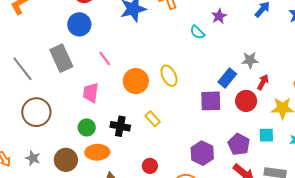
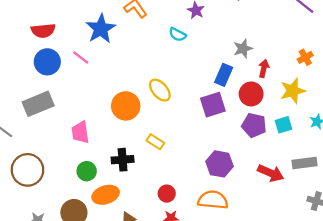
gray rectangle: (61, 58) -> (38, 104), turned -72
pink line: (105, 58) -> (81, 57), moved
purple pentagon: (239, 144) -> (254, 125), moved

